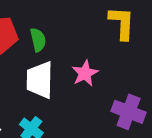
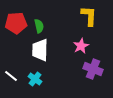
pink star: (85, 73) -> (81, 46), moved

